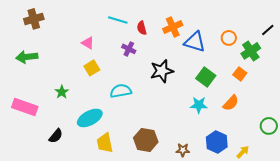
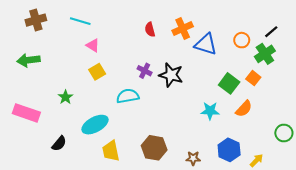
cyan line: (118, 20) -> (80, 21), moved
black line: (268, 30) -> (271, 32), moved
purple cross: (129, 49) -> (145, 71), moved
black star: (162, 71) -> (171, 75), turned 30
green square: (206, 77) -> (229, 83), moved

